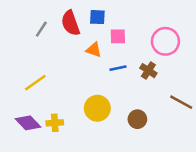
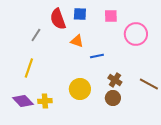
gray line: (41, 29) -> (36, 35), moved
pink square: (118, 36) -> (111, 16), moved
brown cross: (148, 71) -> (115, 80), moved
yellow line: (35, 83) -> (29, 68), turned -36

